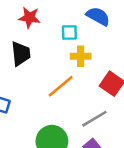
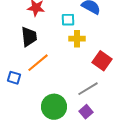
orange line: (61, 86) -> (38, 63), moved

